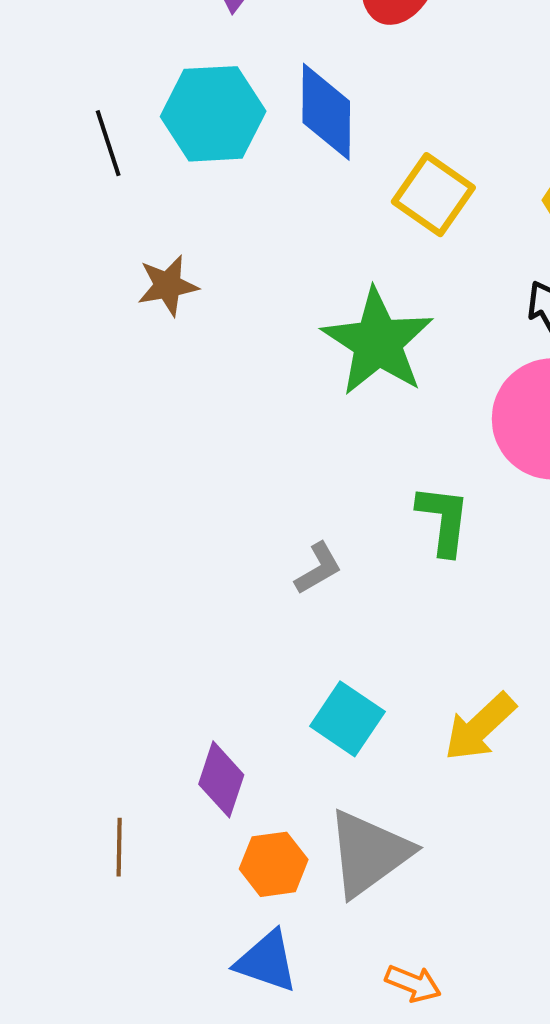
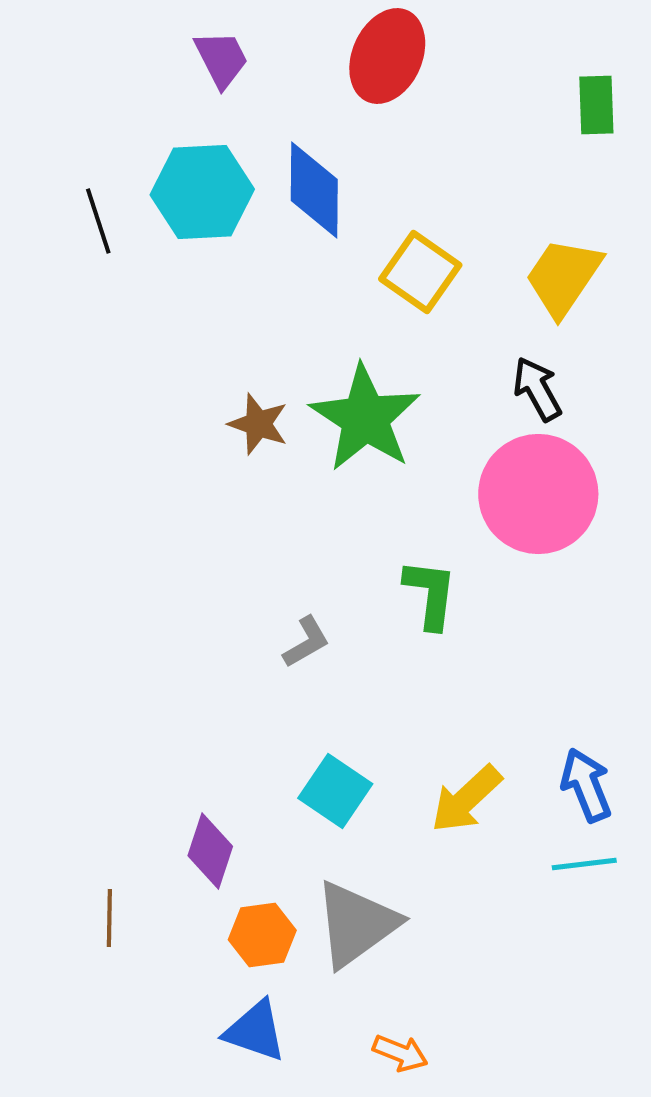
brown star: (168, 286) -> (258, 424), moved, turned 30

